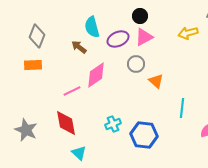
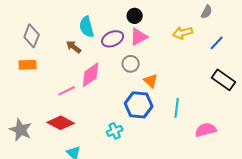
red diamond: (66, 123) -> (61, 123), turned -52
cyan cross: (113, 124) -> (115, 131), moved
blue hexagon: (144, 135) -> (139, 105), moved

